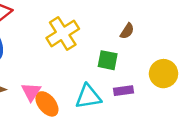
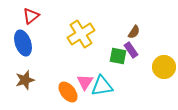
purple rectangle: (123, 91) -> (131, 50), moved, turned 63
pink triangle: (31, 92) -> (85, 82), moved

